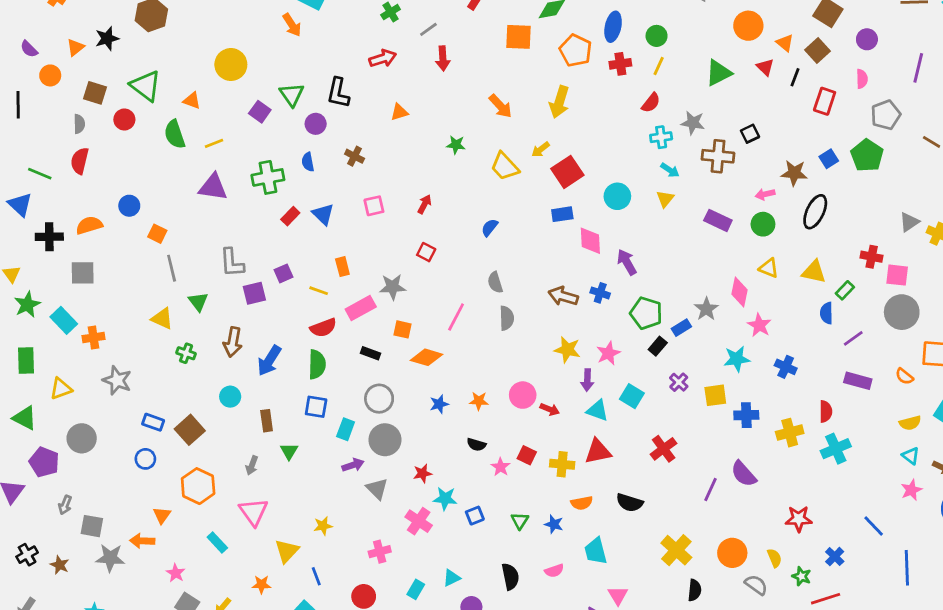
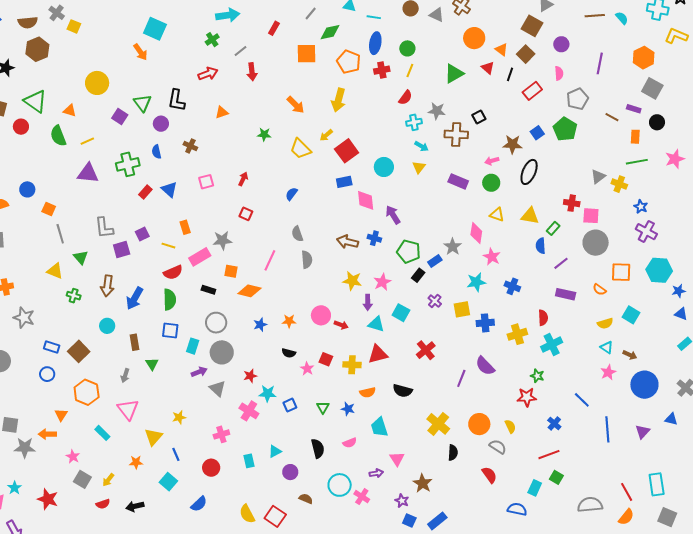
red rectangle: (825, 101) -> (532, 91), turned 36
green star: (801, 576) -> (537, 376), moved
cyan rectangle: (416, 589) -> (249, 461), turned -40

